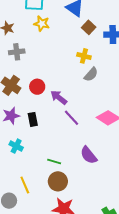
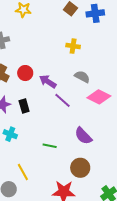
yellow cross: (84, 56) -> (73, 46), moved
gray semicircle: (91, 74) -> (82, 77), moved, turned -98
brown circle: (58, 181) -> (80, 168), moved

